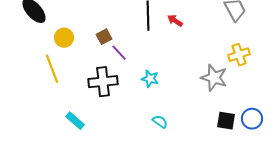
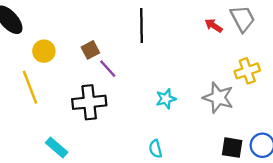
red arrow: (175, 21) -> (214, 26), moved
cyan star: (150, 79) -> (166, 99), moved, turned -30
cyan semicircle: (160, 122) -> (155, 149), turned -140

